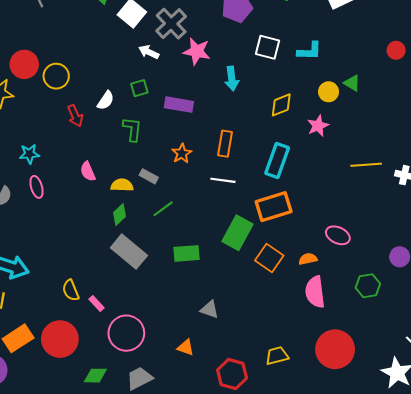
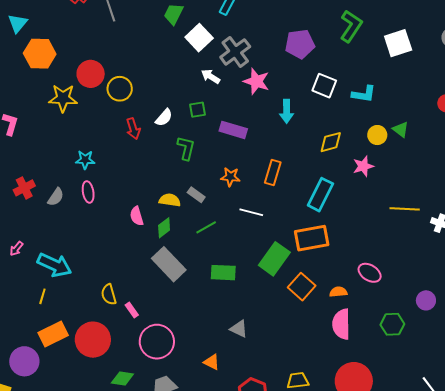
orange star: (182, 153) -> (230, 177), turned 30
pink semicircle: (88, 171) -> (137, 216), moved
white line: (223, 180) -> (251, 212), moved

